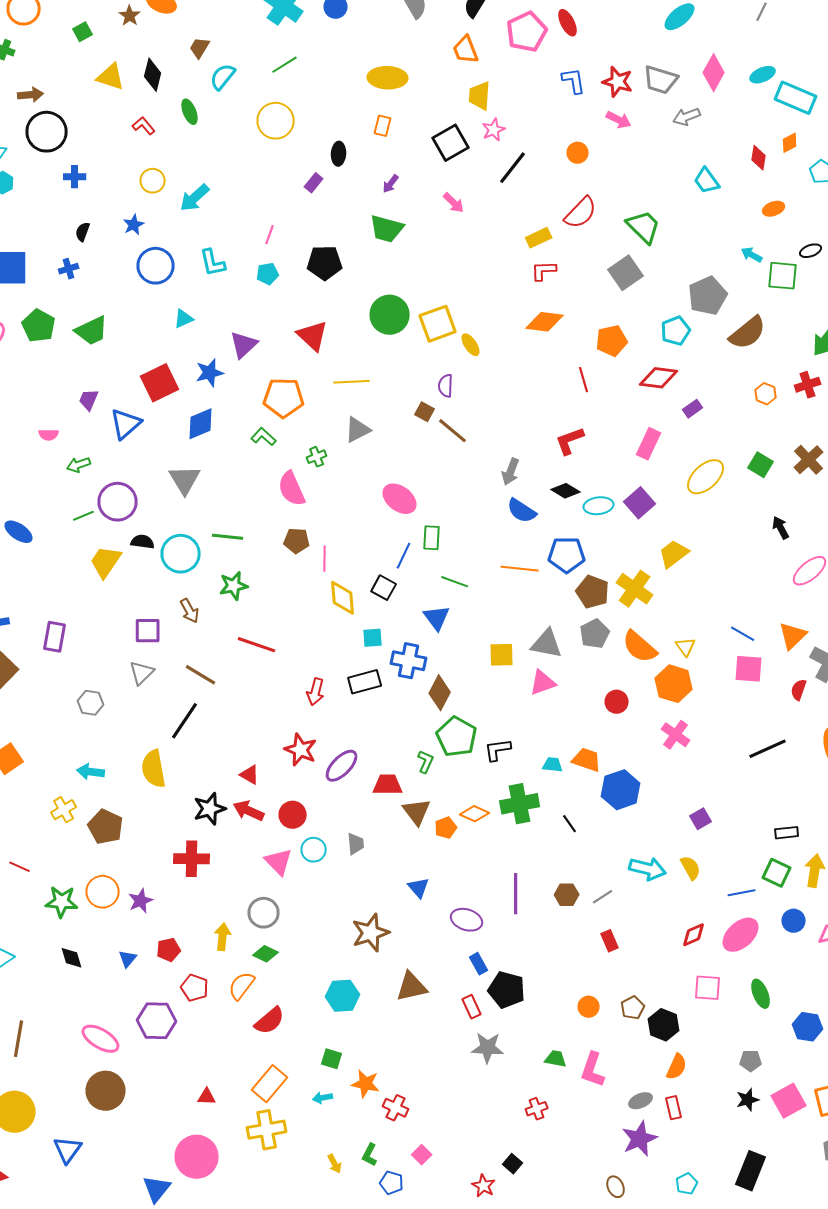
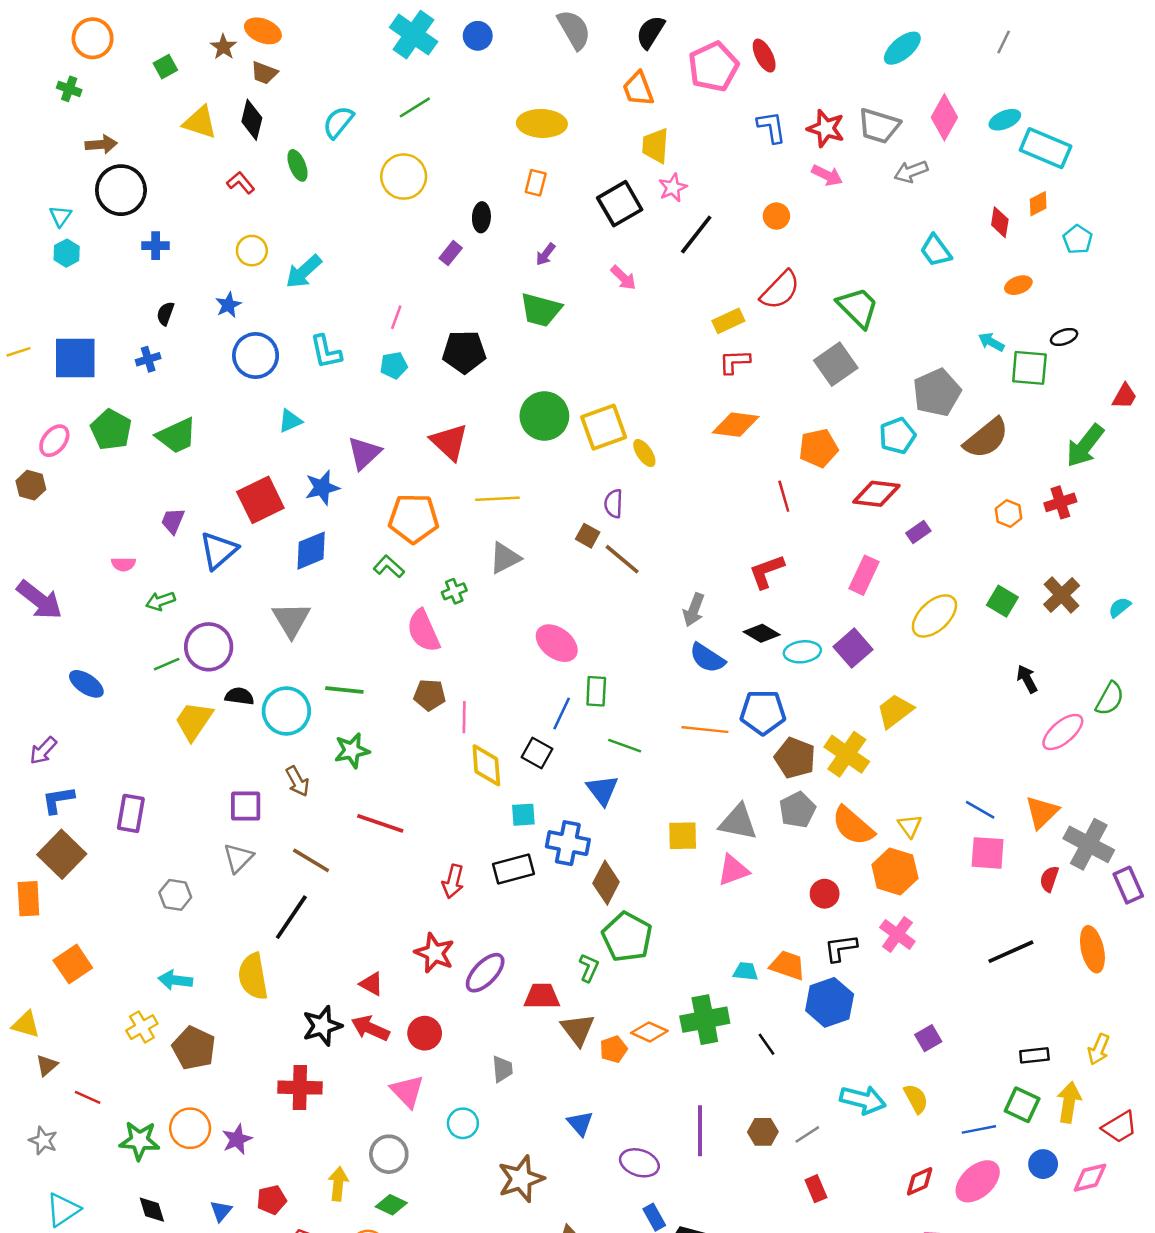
brown trapezoid: (200, 48) -> (264, 73), moved, turned -100
black L-shape: (498, 750) -> (841, 948), moved
cyan circle: (314, 850) -> (463, 1123), moved

